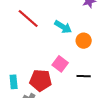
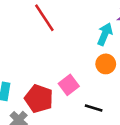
cyan arrow: (63, 27) -> (105, 34), moved, turned -114

